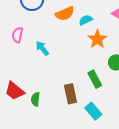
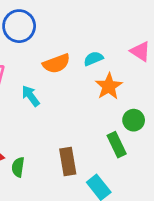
orange semicircle: (65, 14) -> (56, 64), moved
green rectangle: (95, 79) -> (117, 145), moved

